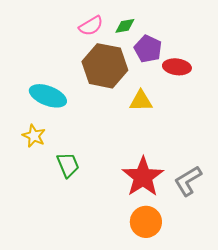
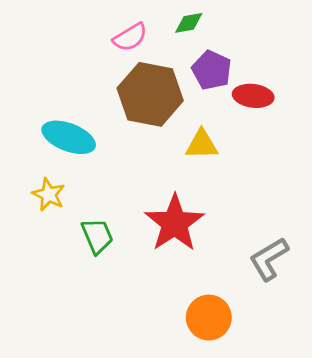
green diamond: (125, 26) -> (189, 23), moved
red star: (143, 177) -> (174, 223), moved

